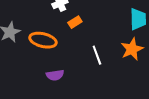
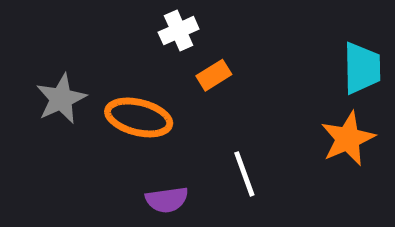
white line: (97, 55) -> (244, 174), moved

